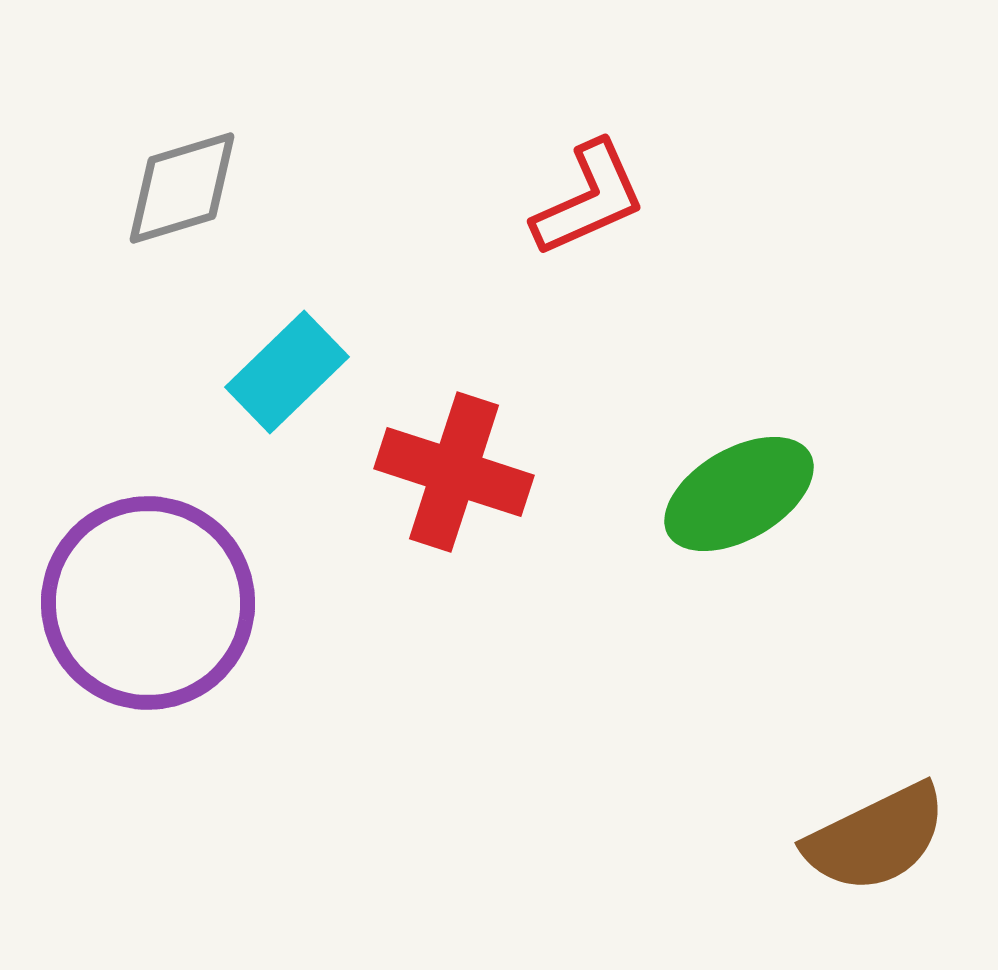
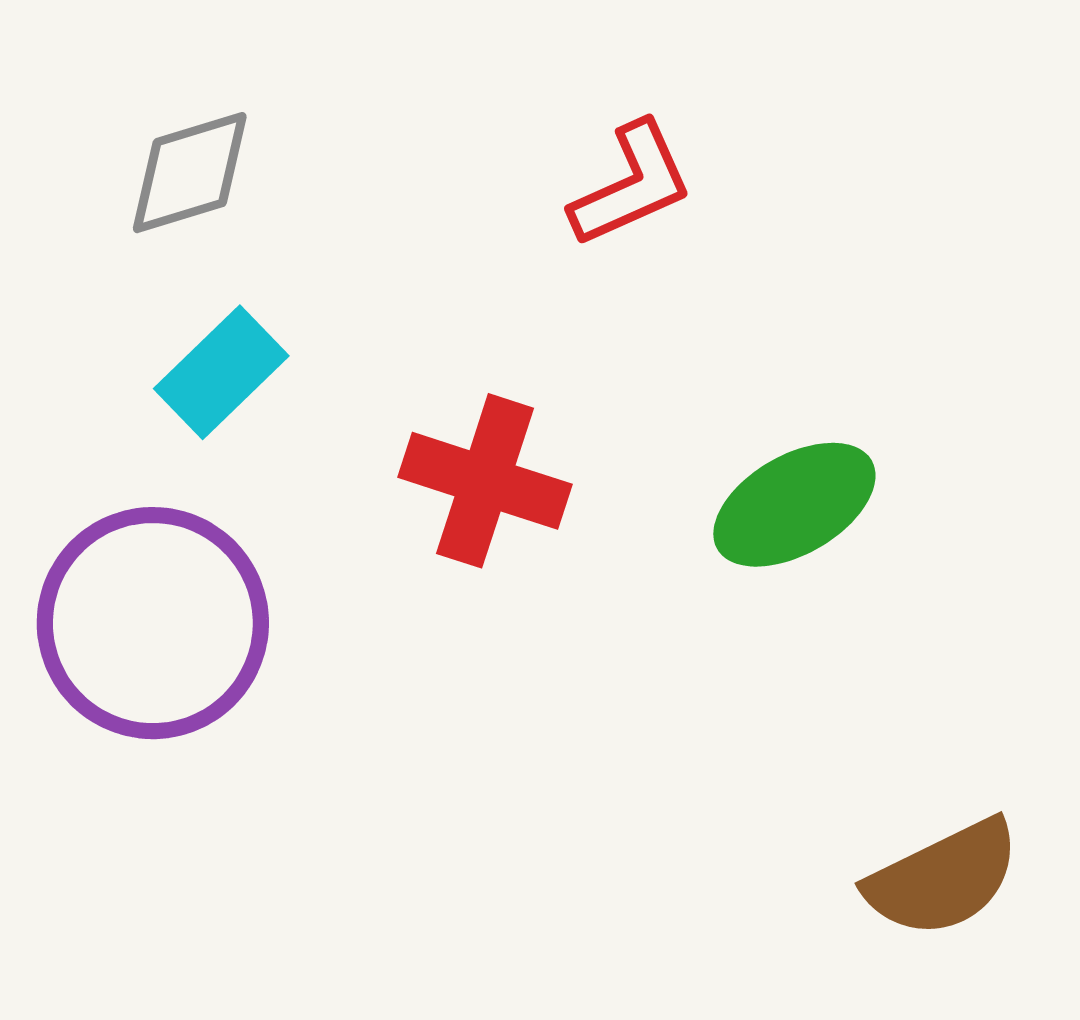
cyan rectangle: (287, 372) -> (221, 372), moved

